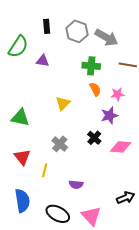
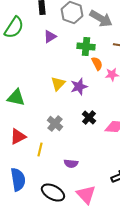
purple triangle: (43, 61) -> (50, 37), moved, turned -40
orange semicircle: (95, 89) -> (97, 64), moved
purple star: (109, 116) -> (79, 87), moved
red triangle: (22, 157) -> (18, 137), turned 42

